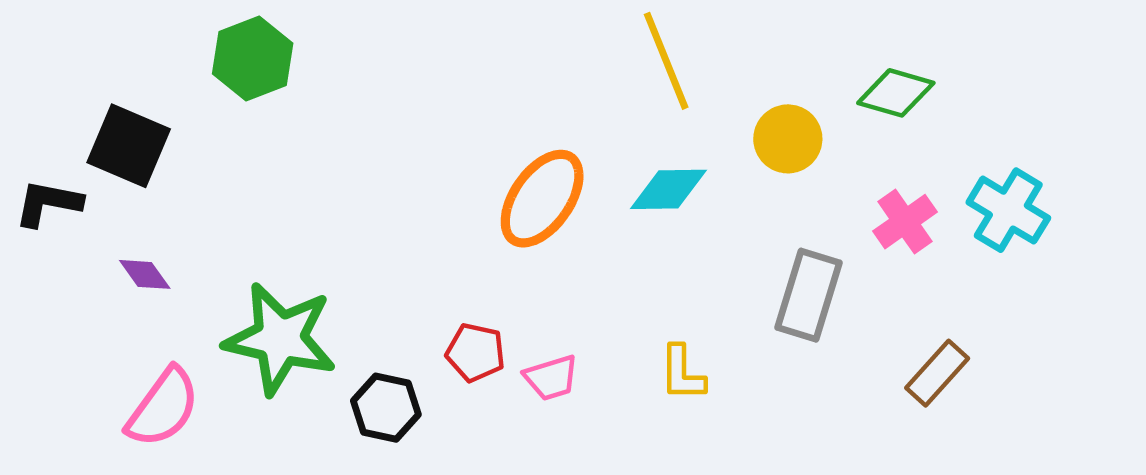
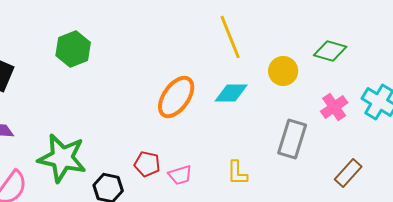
green hexagon: (253, 59) -> (73, 49), moved

